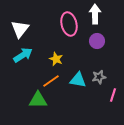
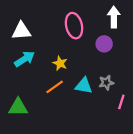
white arrow: (95, 14) -> (114, 17), moved
white triangle: (20, 29) -> (21, 31), turned 48
green triangle: (38, 100) -> (18, 107), moved

